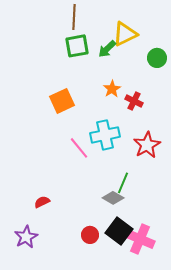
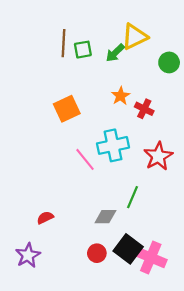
brown line: (74, 17) -> (63, 43), moved
green square: (77, 46) -> (83, 50), size x0.7
gray diamond: (113, 198) -> (105, 217), moved, turned -30

